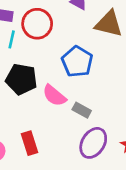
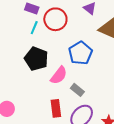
pink semicircle: (54, 96) -> (59, 75), turned -102
red rectangle: (30, 143) -> (56, 108), moved

